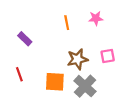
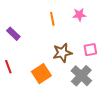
orange square: (55, 82) -> (41, 74), turned -36
gray cross: (85, 86) -> (81, 76), moved

